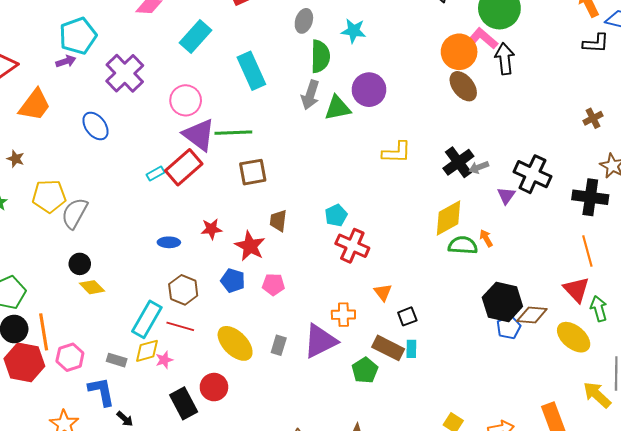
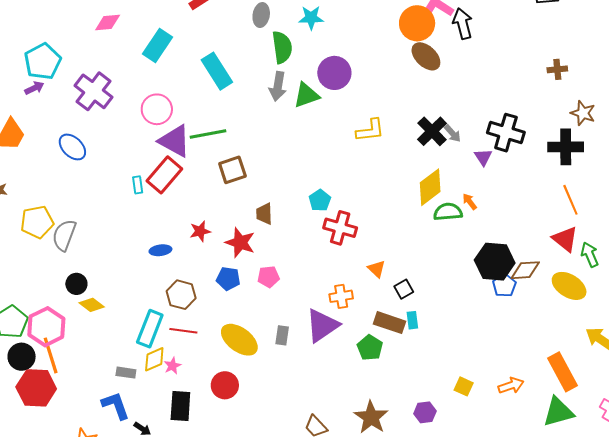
brown cross: (593, 118) -> (557, 69), turned 30
gray arrow: (479, 167) -> (452, 133), turned -102
cyan rectangle: (155, 173) -> (138, 185), turned -60
pink hexagon: (70, 357) -> (46, 327), moved, size x1.4
black rectangle: (184, 403) -> (180, 406), moved, turned 40

